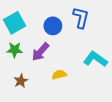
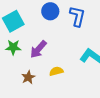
blue circle: (53, 26) -> (50, 11), moved
brown star: (21, 81) -> (28, 77), moved

